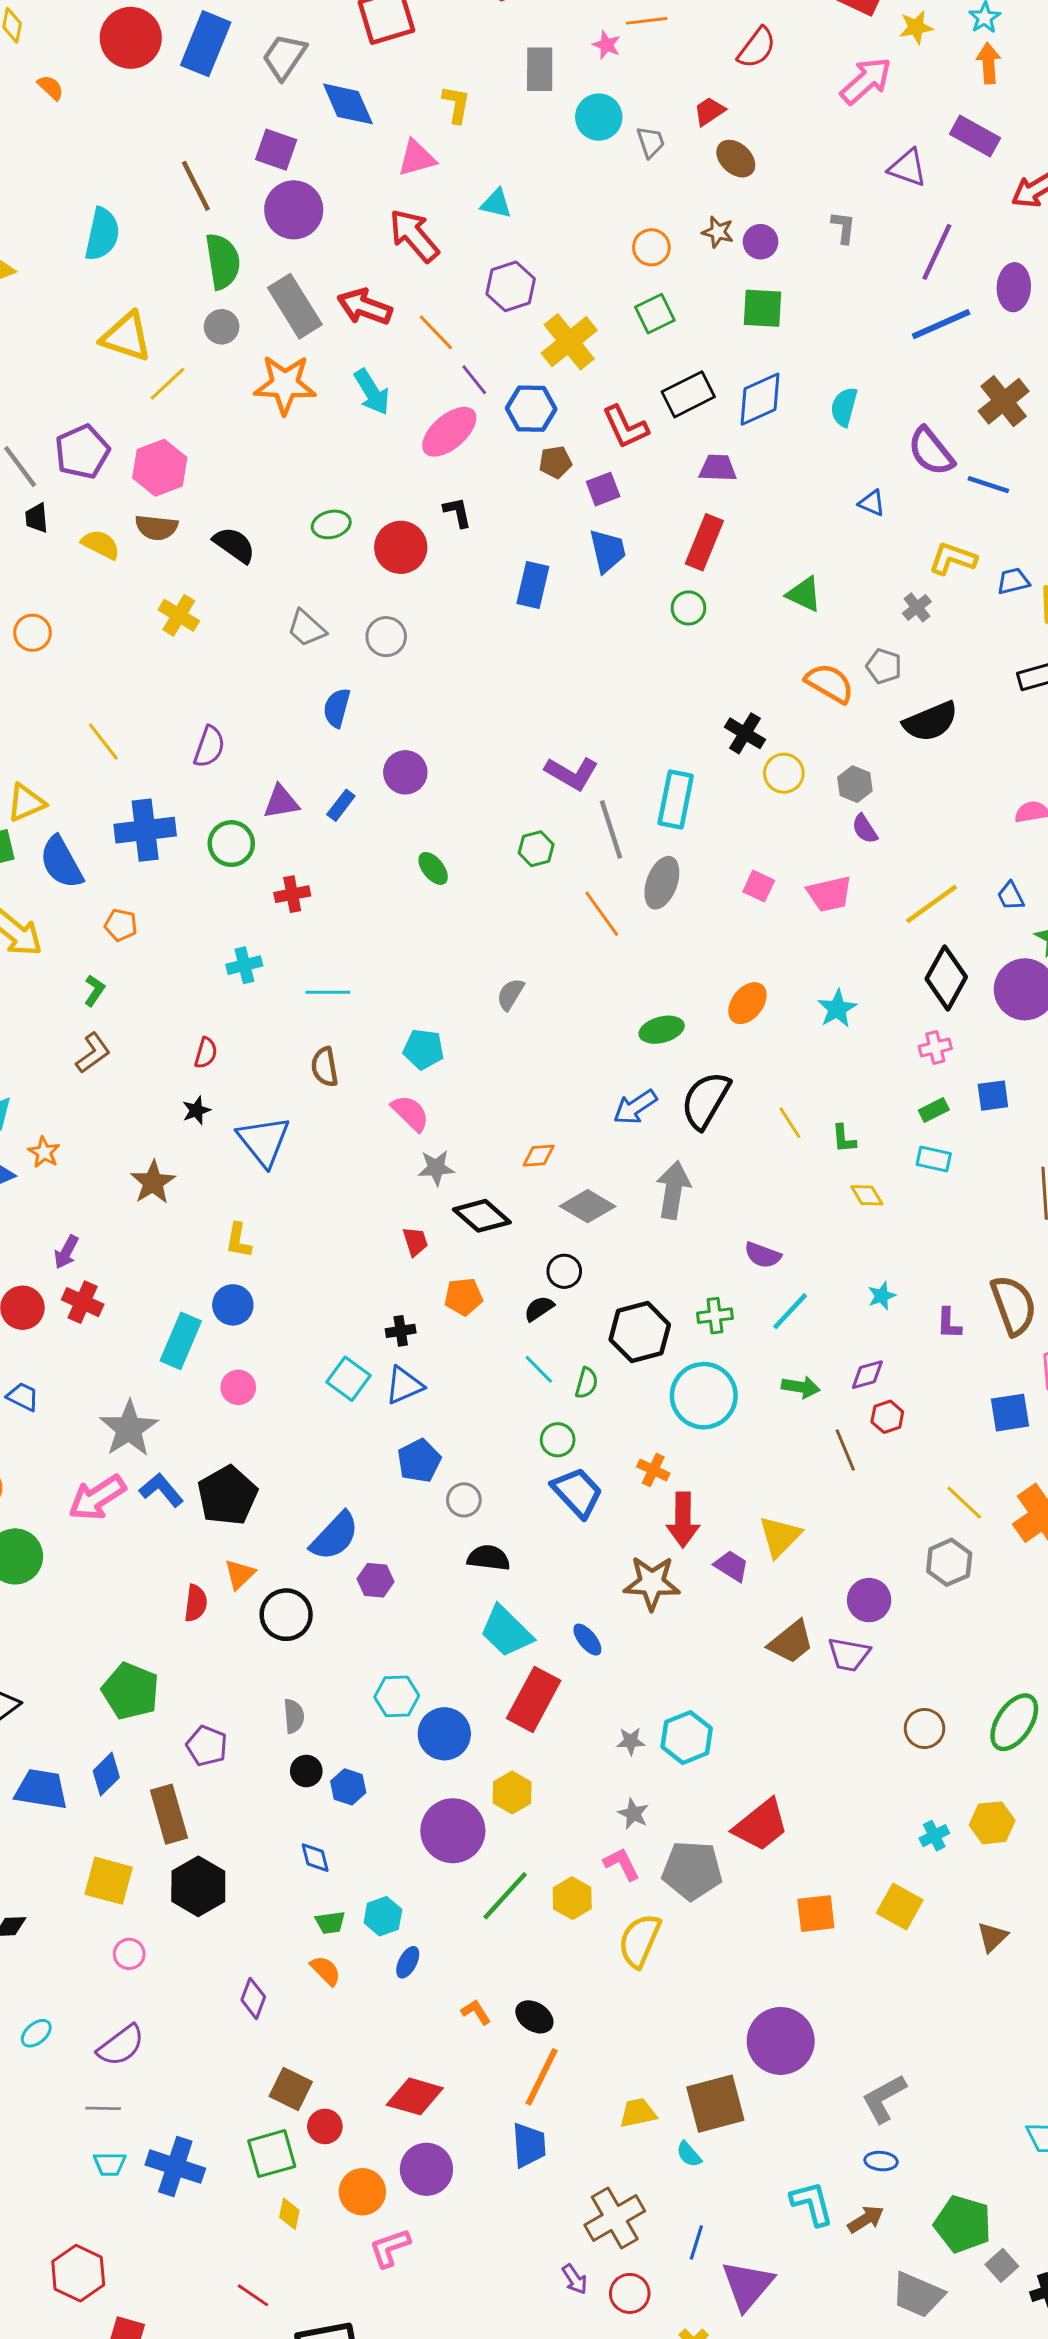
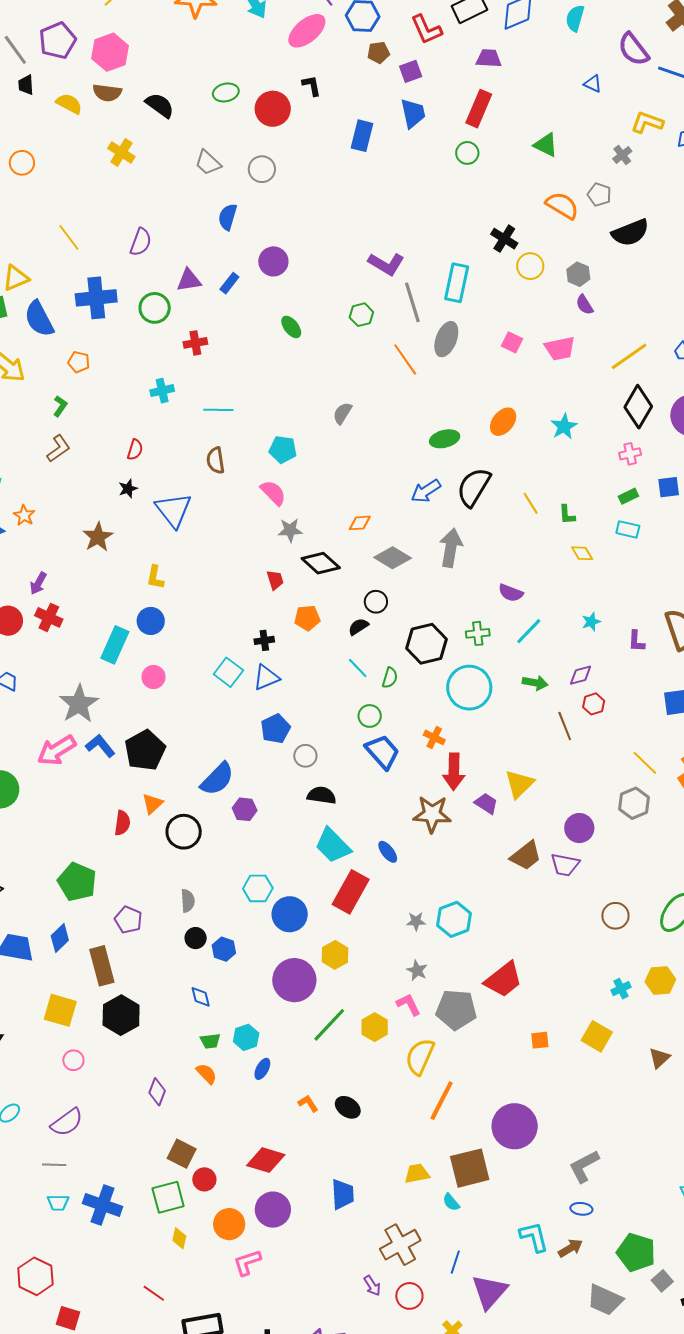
orange square: (816, 1914) -> (540, 1040), size x0.7
orange line: (542, 2077) -> (442, 1101), moved

